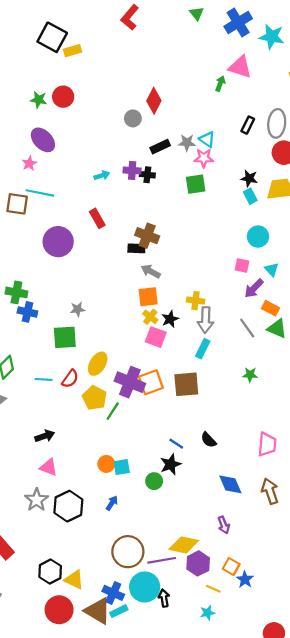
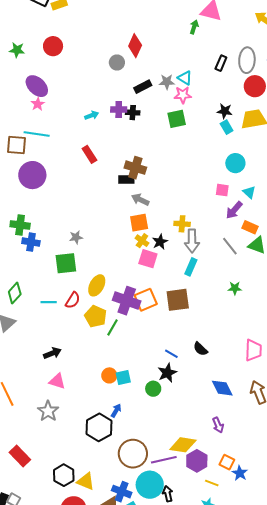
green star: (39, 100) -> (17, 50), moved
pink star: (29, 163) -> (38, 104), moved
purple circle: (58, 242) -> (32, 175), moved
black hexagon: (68, 506) -> (99, 427), moved

